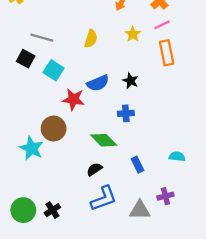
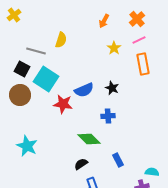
yellow semicircle: (91, 39) -> (61, 40), moved
cyan square: (54, 70) -> (46, 79), size x1.4
brown circle: (54, 129) -> (20, 95), moved
cyan semicircle: (177, 156) -> (152, 172), moved

